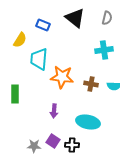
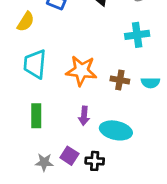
cyan trapezoid: (39, 59) -> (35, 64), moved
green rectangle: (15, 94) -> (36, 116), moved
purple arrow: (54, 111) -> (84, 116), moved

